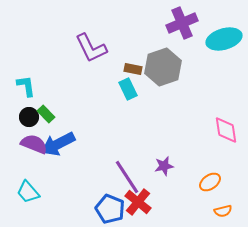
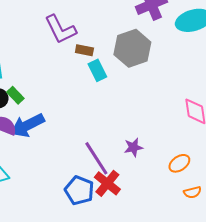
brown rectangle: (133, 69) -> (84, 50), moved

